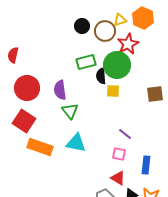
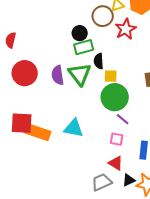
black circle: (82, 26) -> (80, 33), moved
green circle: (117, 65) -> (115, 97), moved
green triangle: (70, 111) -> (80, 74), moved, size x1.4
red square: (24, 121) -> (22, 123), moved, turned -30

